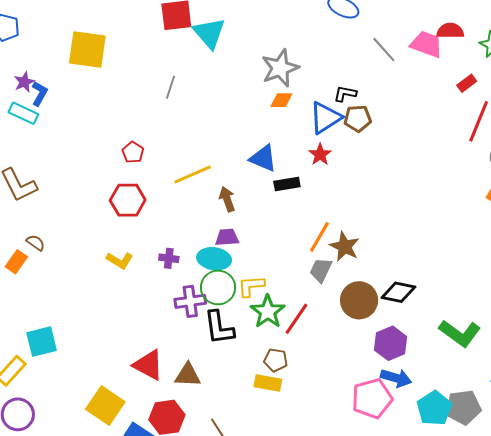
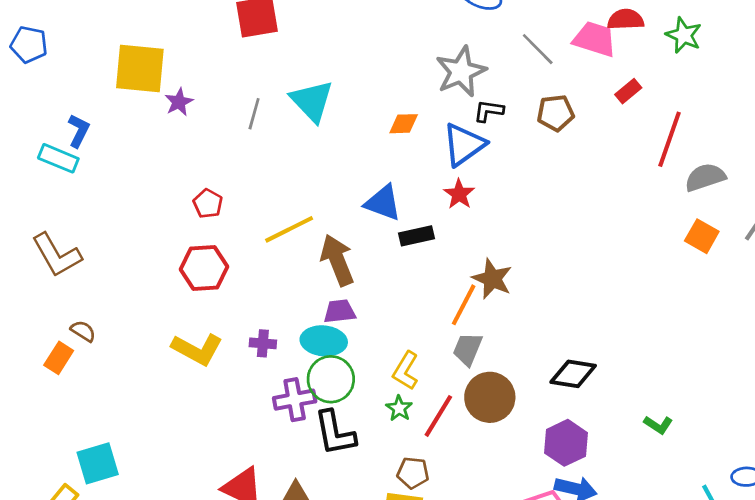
cyan triangle: (209, 33) -> (312, 101), moved
gray star: (280, 68) -> (461, 72), moved
purple star: (24, 82) -> (179, 102), moved
red rectangle: (467, 83) -> (628, 91), moved
brown pentagon: (358, 119) -> (555, 113), moved
brown arrow: (227, 199) -> (337, 260), size x1.5
brown star: (345, 246) -> (492, 279), moved
yellow L-shape: (120, 260) -> (197, 349), size x1.4
yellow L-shape: (251, 286) -> (406, 371), moved, turned -52
brown circle: (359, 300) -> (490, 397), moved
green star: (268, 312) -> (399, 408), size x0.6
green L-shape: (460, 333) -> (658, 425), size x0.5

